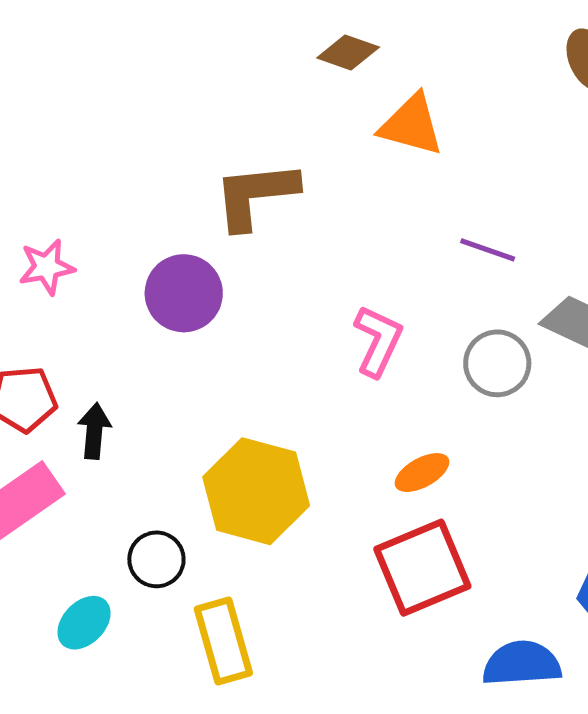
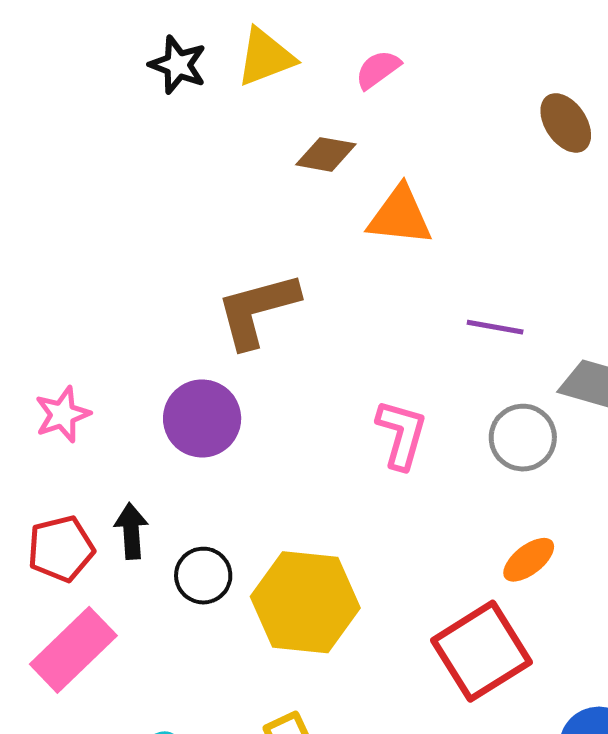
black arrow: (94, 431) -> (131, 531), moved
orange ellipse: (422, 473) -> (529, 560), moved
black circle: (156, 559) -> (203, 576), moved

